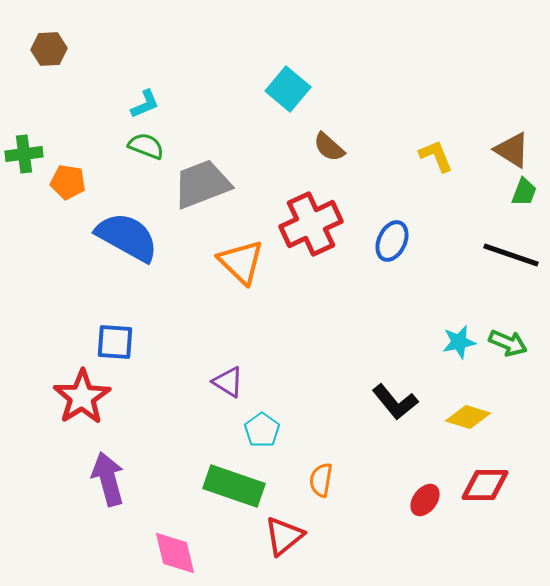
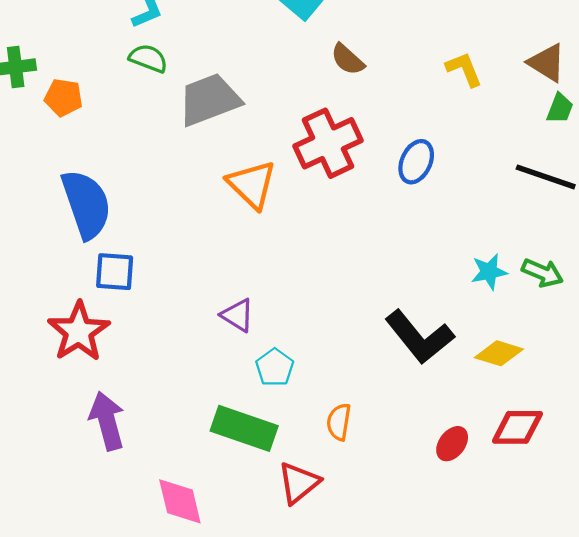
blue semicircle: (127, 237) -> (86, 204), moved, turned 42
black L-shape: (395, 402) -> (419, 337), size x1.4

